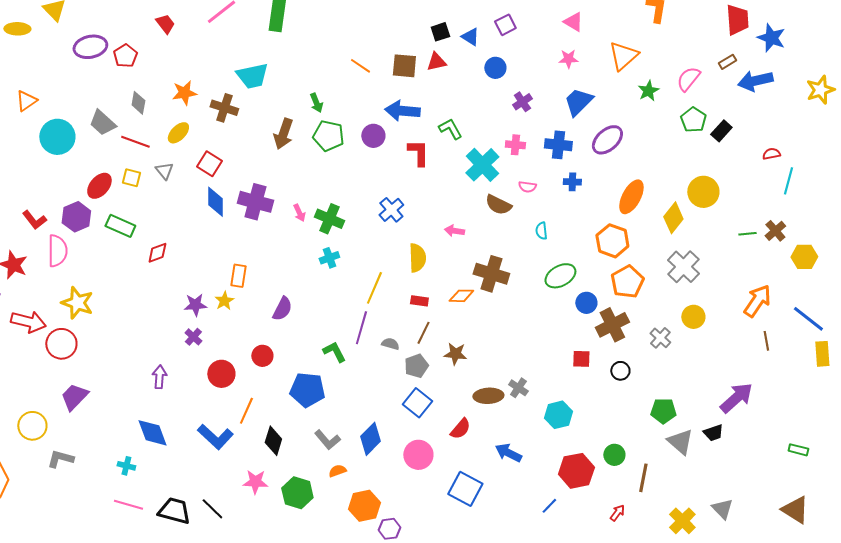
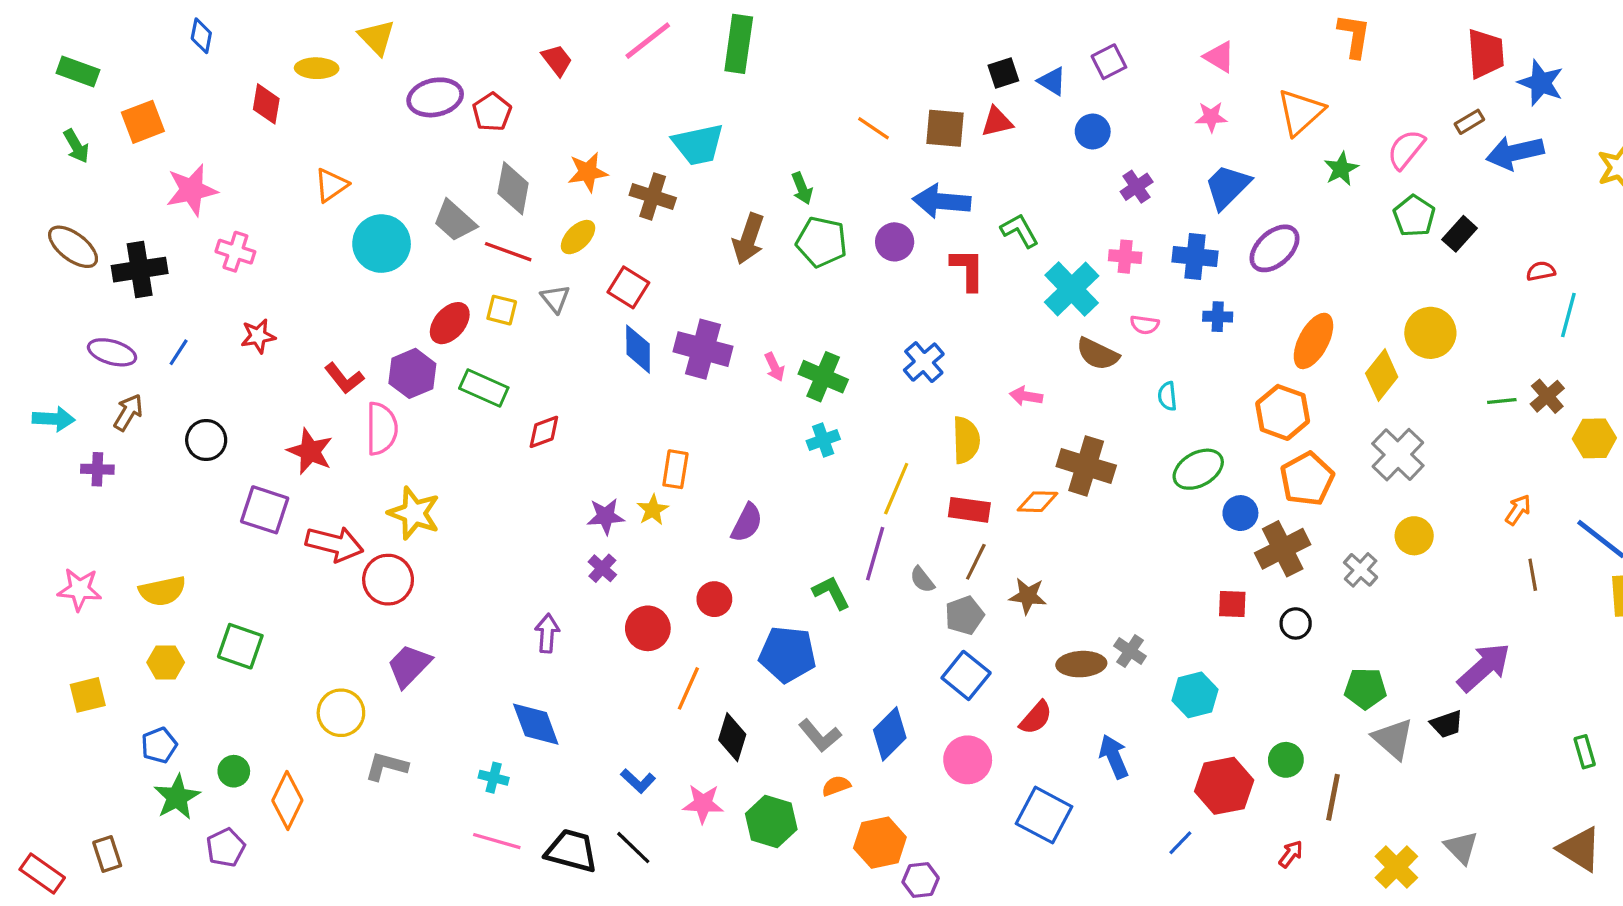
gray diamond: (138, 103) -> (513, 188), size x1.4
red rectangle: (419, 301) -> (969, 510), size x1.4
orange arrow: (757, 301) -> (1518, 510), size x0.6
gray semicircle: (390, 344) -> (922, 580), turned -144
blue L-shape: (215, 437) -> (638, 781), moved, size x0.6
green rectangle: (798, 450) -> (1585, 752), turned 60
blue arrow: (508, 453) -> (1114, 757), turned 40

